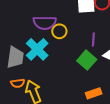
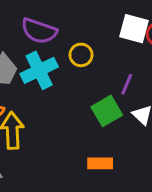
purple semicircle: (45, 23) -> (39, 31), moved

